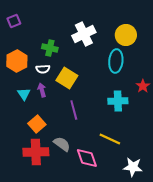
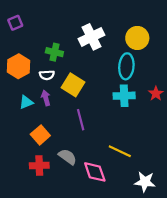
cyan triangle: (24, 94) -> (26, 102), turned 40
cyan cross: (118, 101) -> (124, 96), moved
red cross: (36, 152) -> (39, 165), size x0.7

